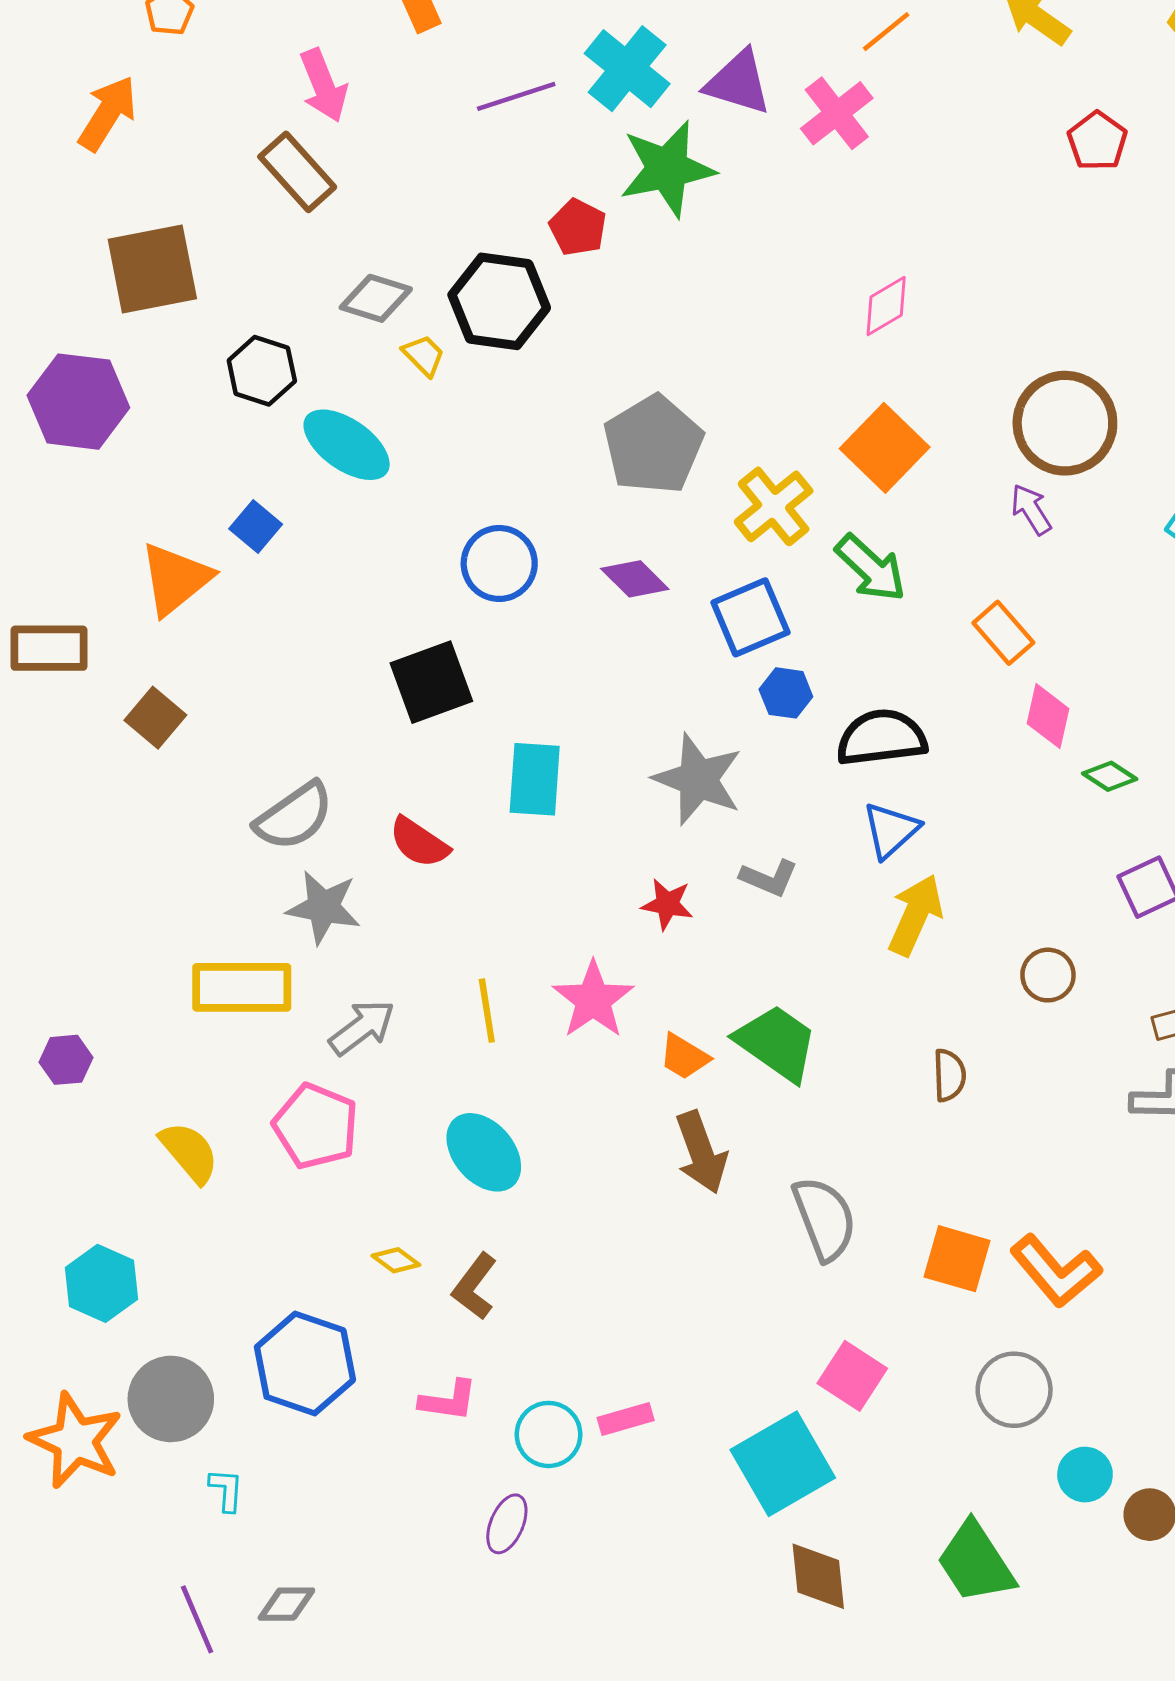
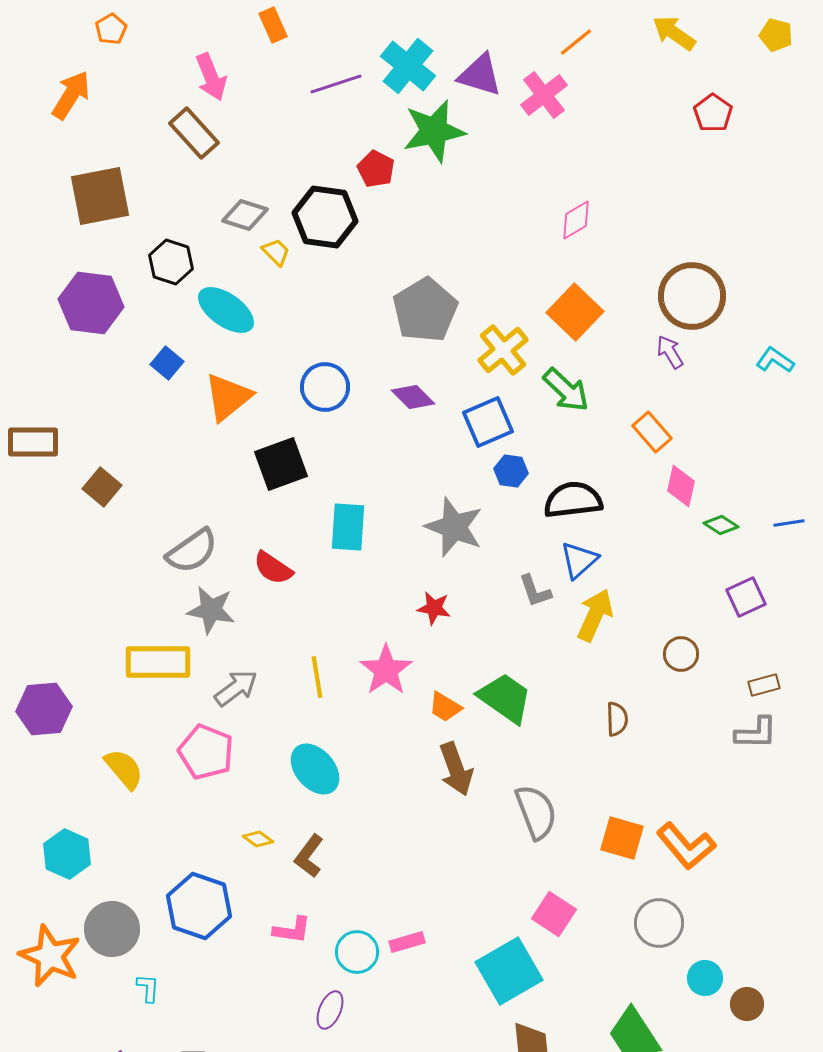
purple hexagon: (78, 402) -> (91, 303), moved
orange triangle: (175, 579) -> (228, 397), moved
gray L-shape: (769, 878) -> (535, 591), moved, turned 48
purple hexagon: (66, 1060) -> (44, 709), size x1.6

